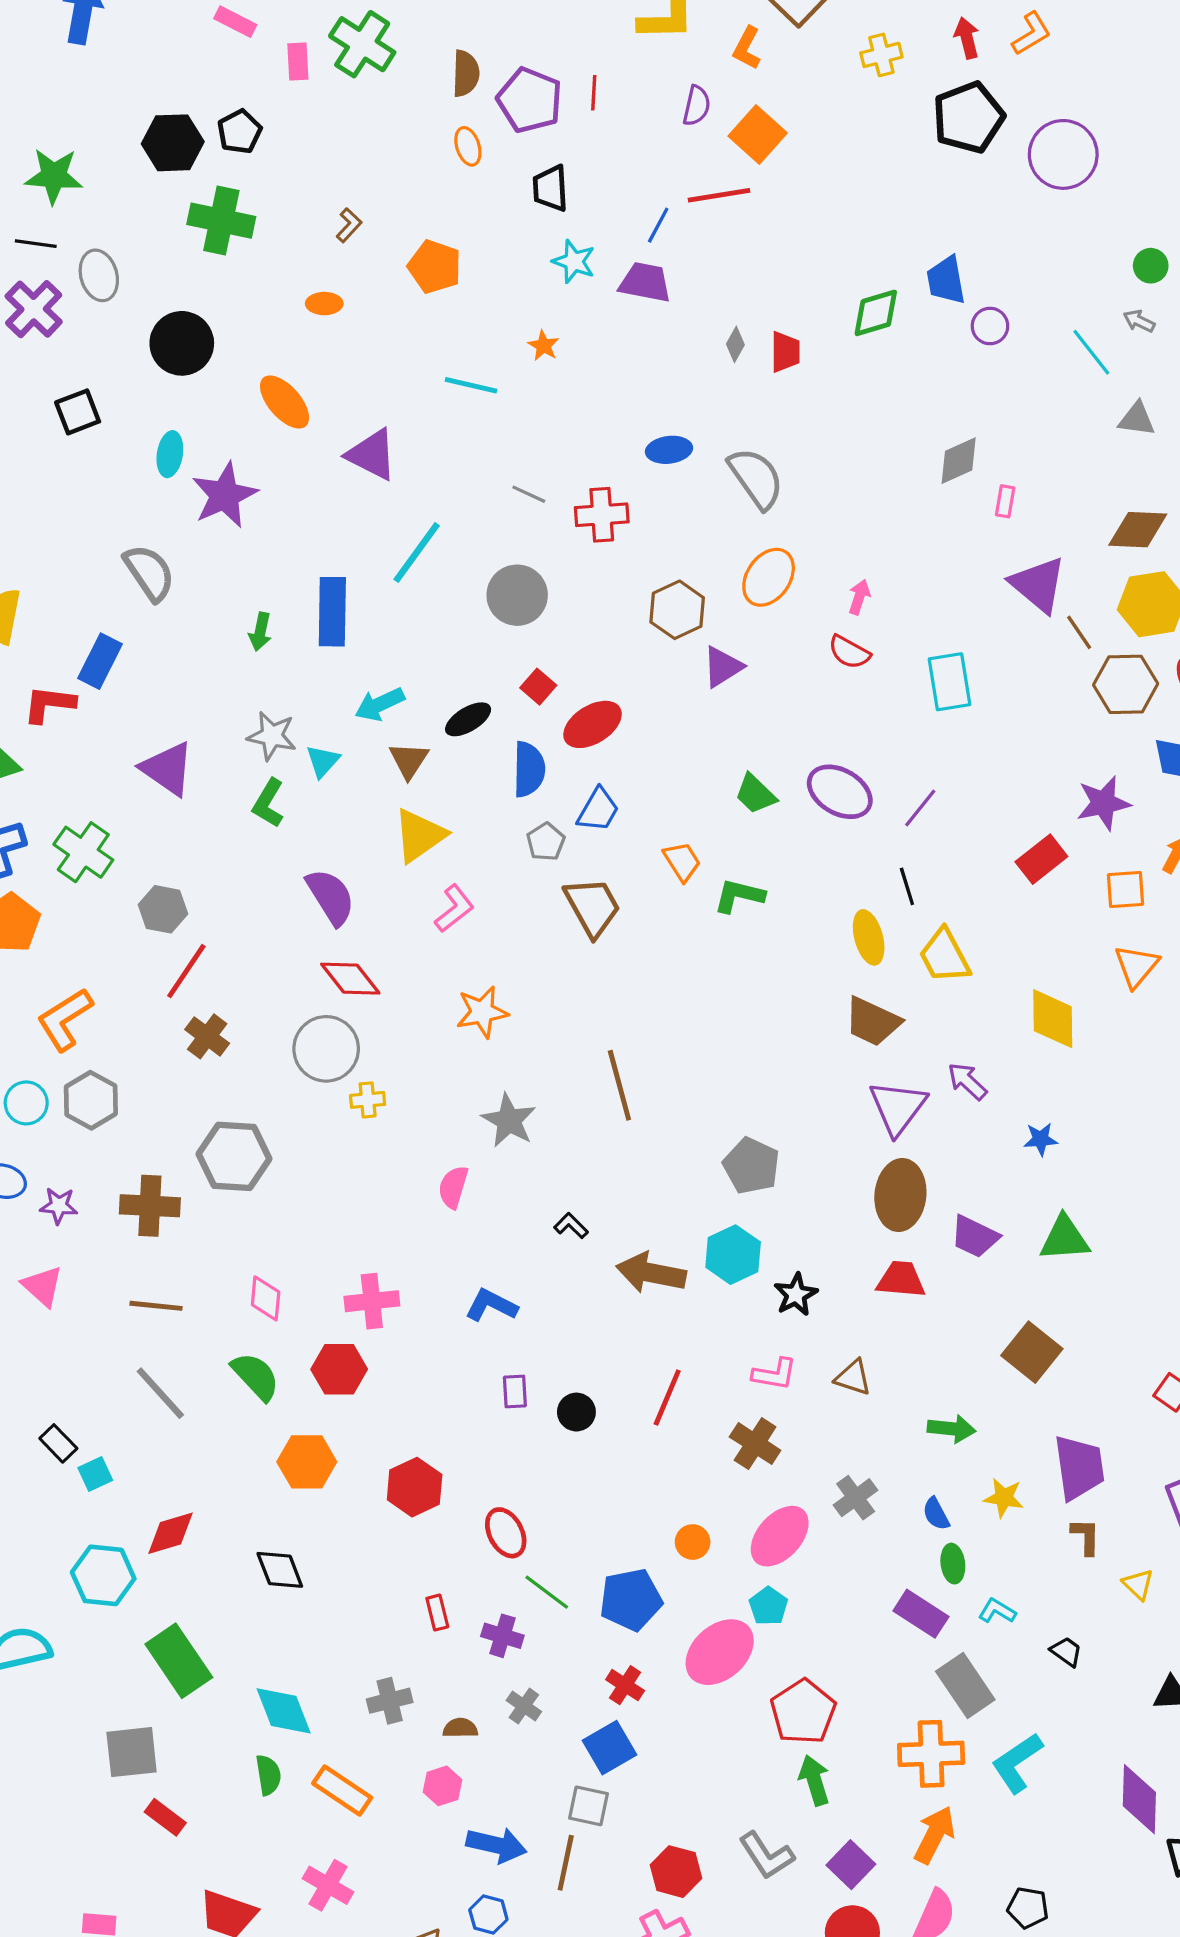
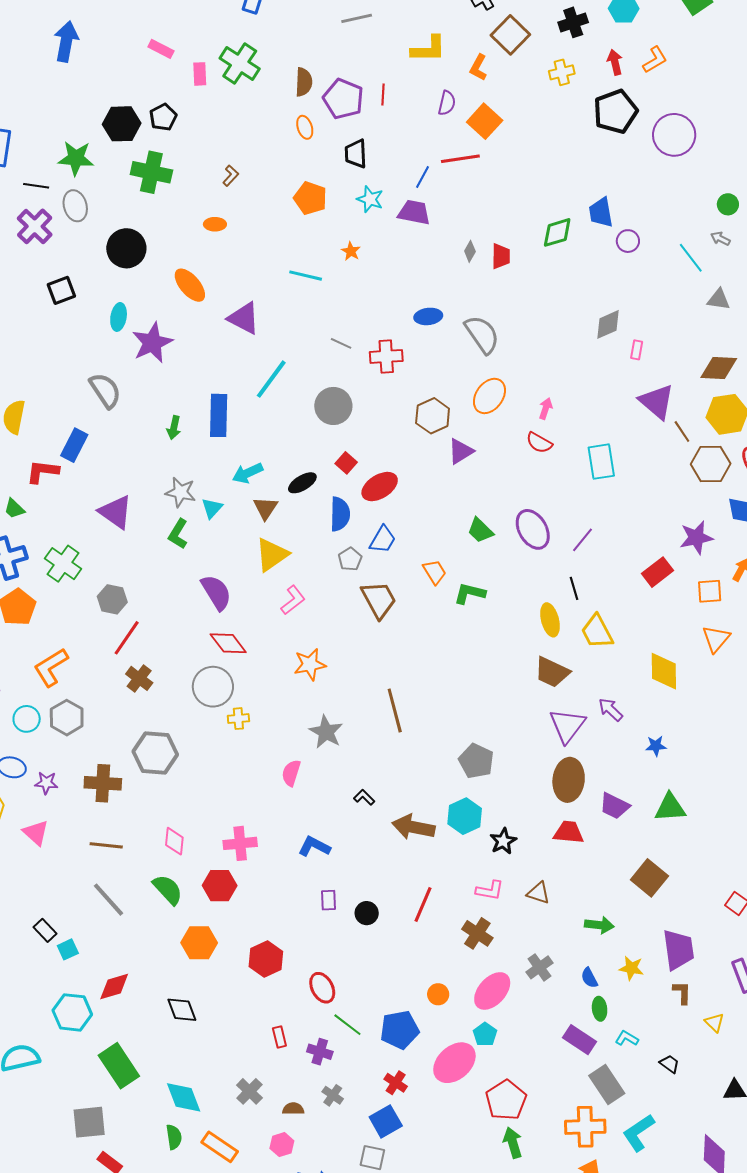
green star: (54, 176) -> (76, 158), moved
orange pentagon: (435, 267) -> (310, 198), moved
purple ellipse: (840, 792) -> (533, 529), turned 30
gray cross: (390, 1701) -> (249, 1091), turned -32

